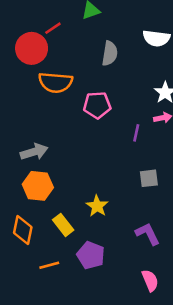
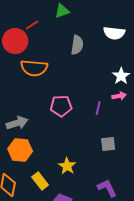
pink pentagon: (97, 105) -> (61, 106), moved

